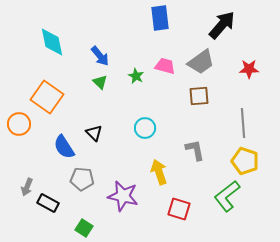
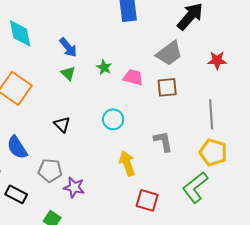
pink trapezoid: (165, 66) -> (133, 77), moved
blue semicircle: (64, 147) -> (17, 147), moved
purple star: (123, 196) -> (74, 187), moved, size x0.7

